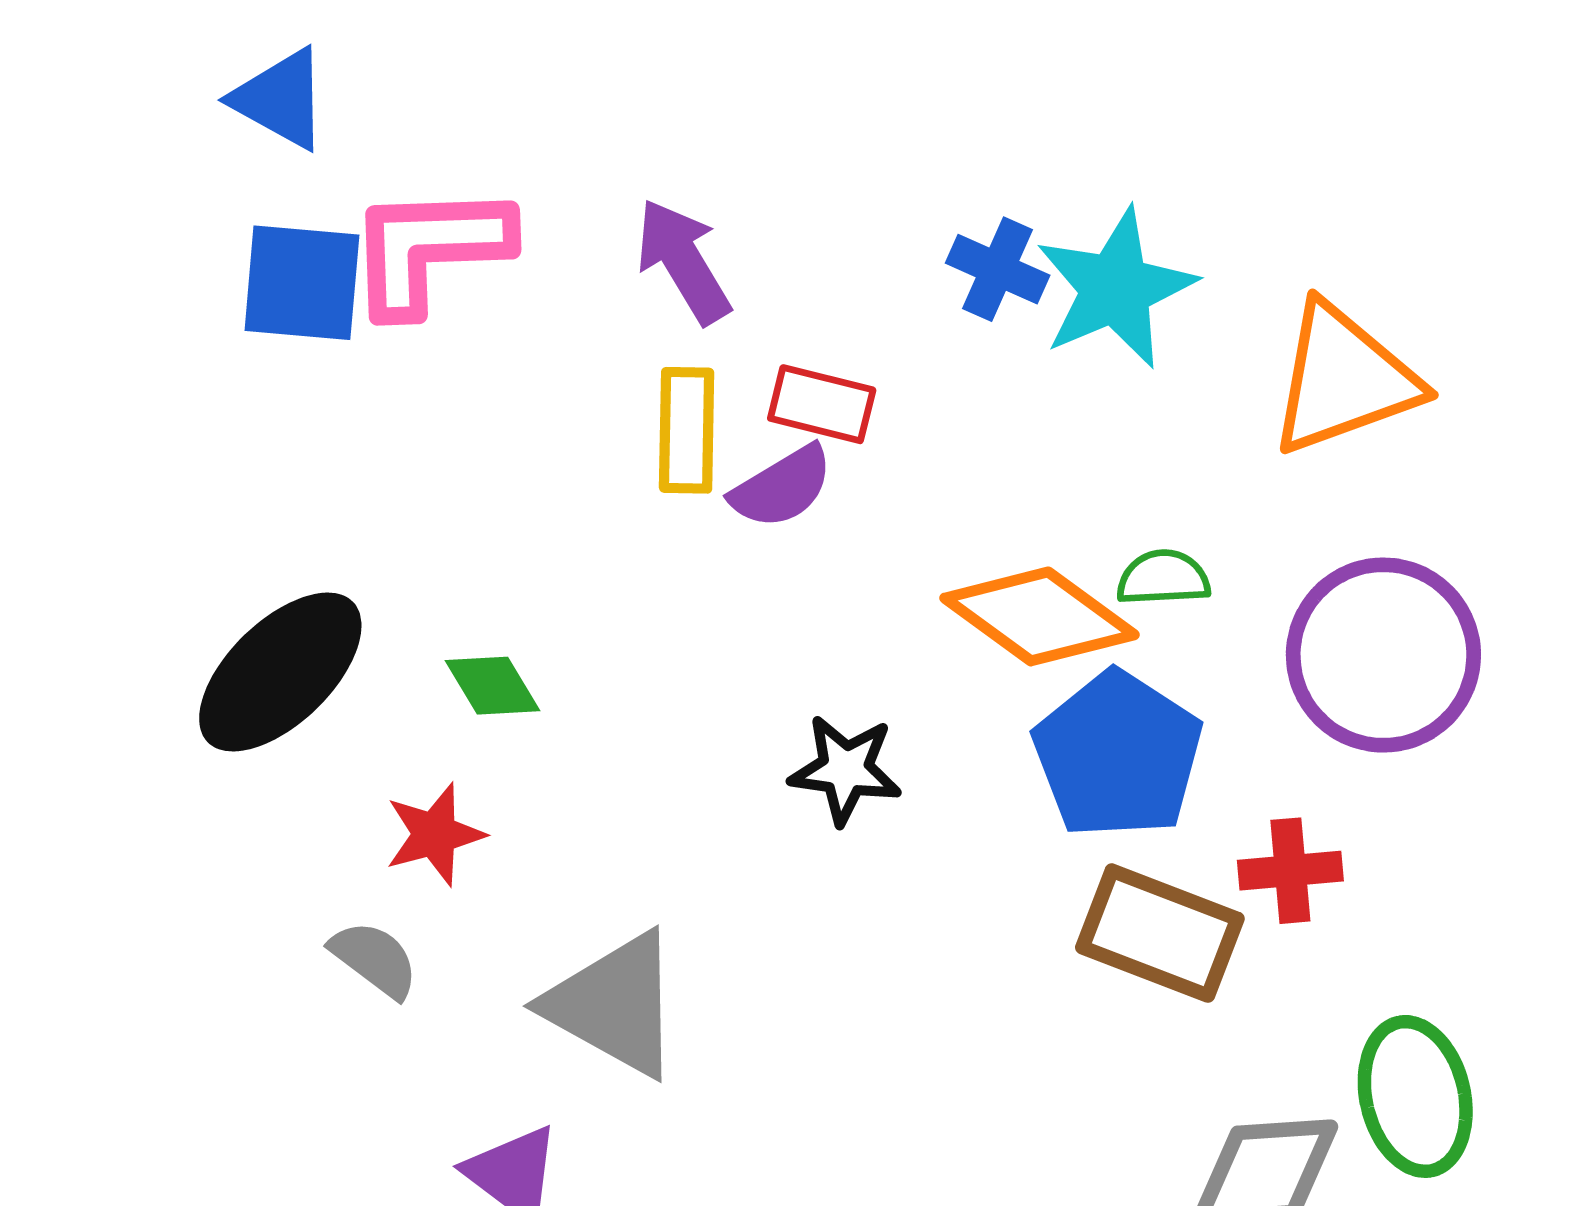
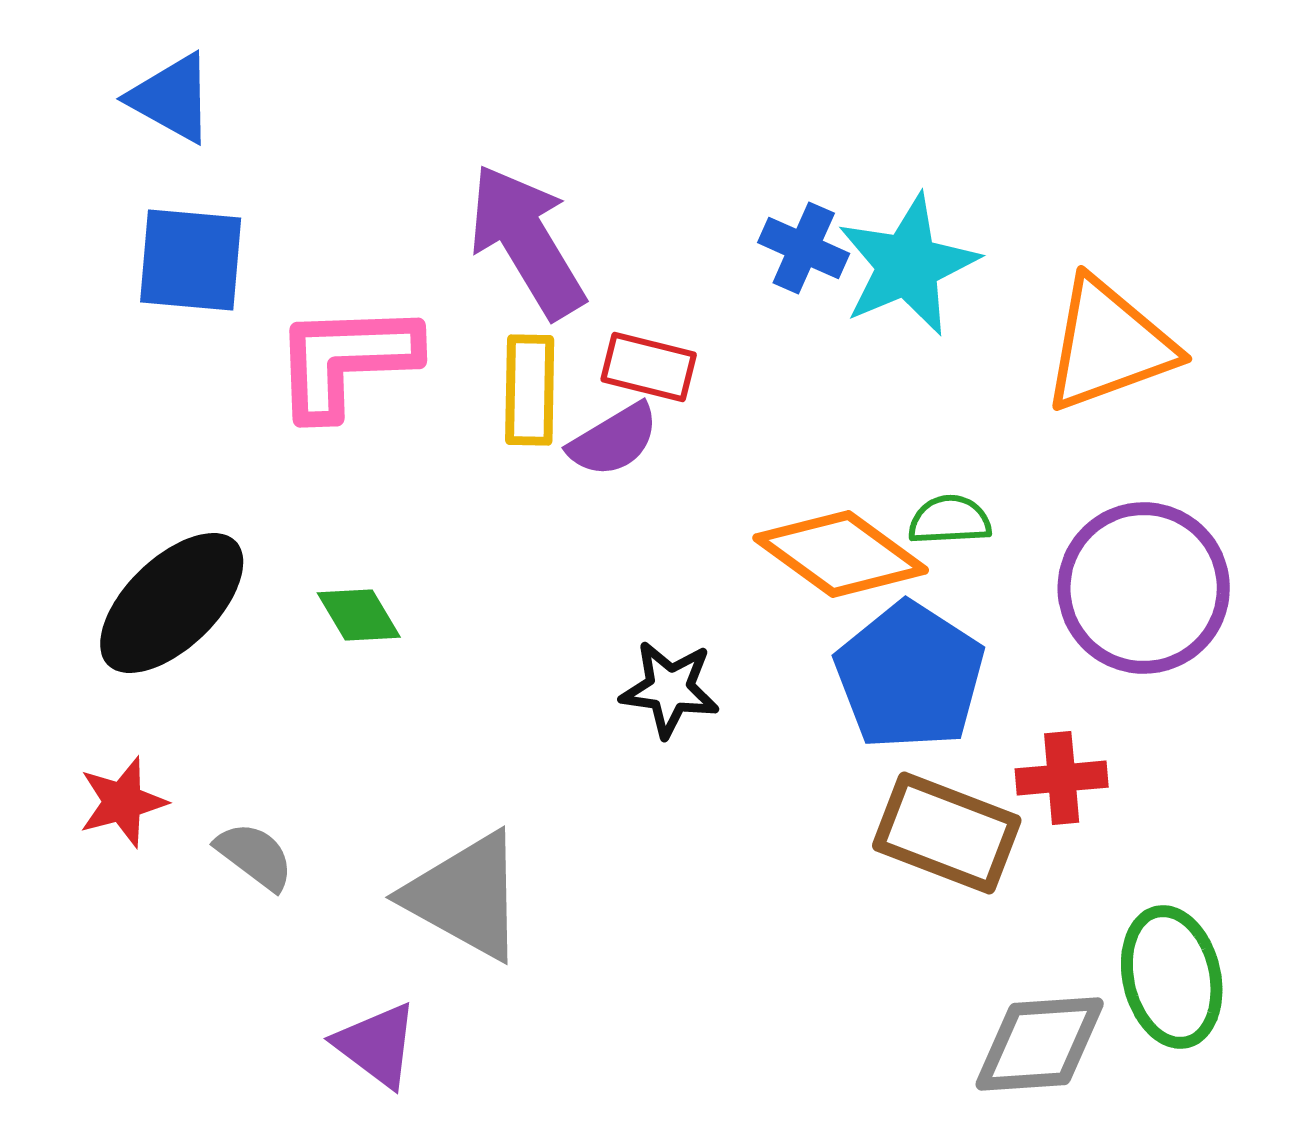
pink L-shape: (429, 249) -> (346, 360), moved
purple arrow: (683, 261) -> (527, 241), size x1.4
red star: (435, 834) -> (123, 802), moved

